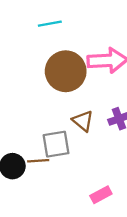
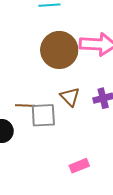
brown line: (38, 161) -> (25, 106), moved

